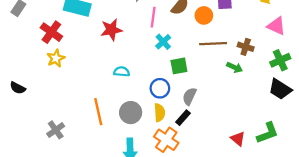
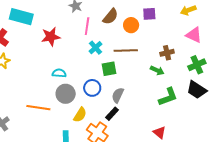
brown line: (213, 44) -> (126, 51), moved
brown cross: (246, 47) -> (167, 53), turned -32
orange line: (98, 112) -> (38, 108), turned -70
gray circle: (131, 113) -> (66, 94), moved
yellow semicircle: (159, 113) -> (80, 115), moved, turned 35
green L-shape: (267, 133) -> (168, 97), moved

